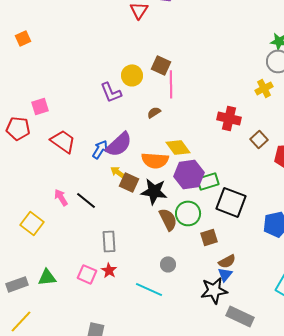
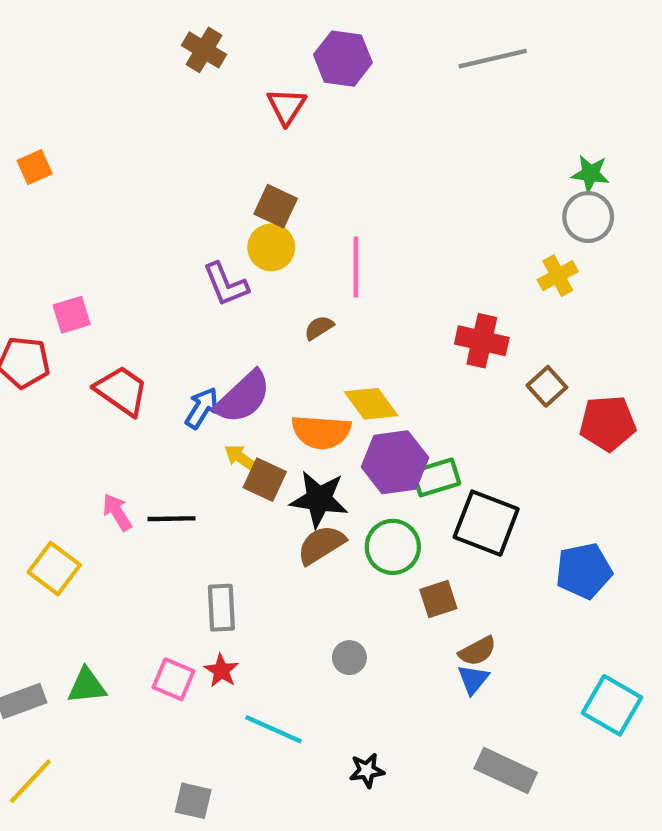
brown square: (161, 65) -> (276, 206), moved
black line: (86, 200) -> (171, 519), turned -40
brown semicircle: (168, 219) -> (321, 545), moved, turned -95
cyan line: (149, 289) -> (273, 729), moved
black star: (214, 290) -> (367, 770), moved, size x0.6

